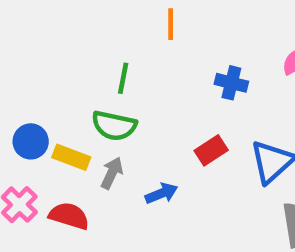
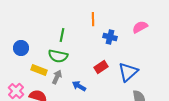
orange line: (171, 24) -> (93, 19), moved
blue circle: (31, 141) -> (21, 48), moved
blue arrow: (161, 193) -> (79, 86), turned -128

